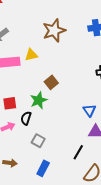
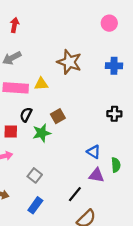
brown star: (54, 30) -> (69, 62), turned 30
blue triangle: (89, 110) -> (94, 152), turned -32
black semicircle: (26, 118) -> (26, 115), moved

